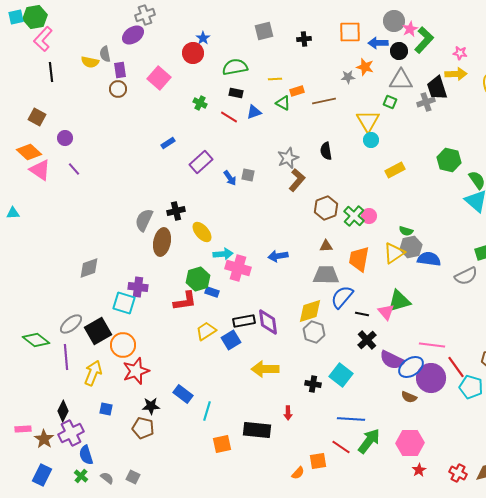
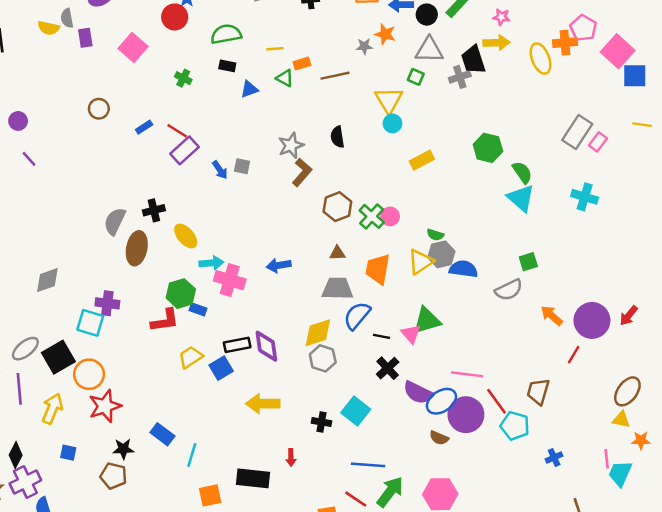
brown circle: (118, 89) -> (99, 109), moved
red line: (229, 117) -> (177, 131), moved

